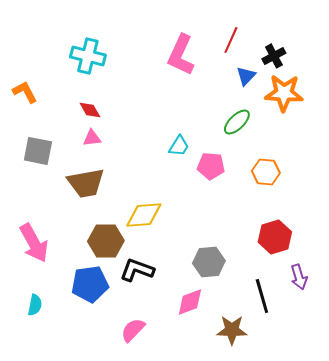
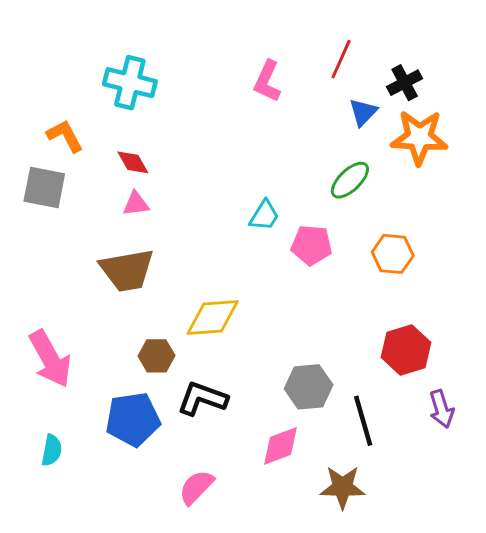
pink L-shape: (181, 55) -> (267, 81), size x0.7
orange L-shape: (25, 92) -> (65, 136), moved
gray square: (38, 151) -> (44, 187), moved
brown hexagon: (106, 241) -> (156, 356), size x0.7
black line: (262, 296) -> (363, 421), moved

